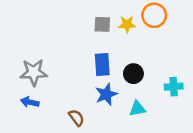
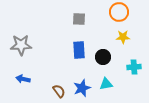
yellow star: (127, 24) -> (123, 37), moved
gray star: (34, 72) -> (21, 45), moved
blue star: (106, 94) -> (82, 88), moved

